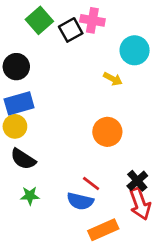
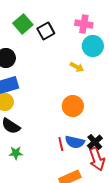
pink cross: (92, 20) -> (84, 24), moved
red line: (91, 183) -> (61, 144), turned 40
blue semicircle: (80, 201) -> (75, 142), moved

